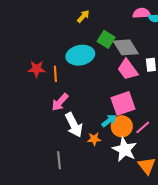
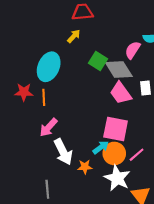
pink semicircle: (142, 13) -> (133, 50), moved, turned -54
cyan ellipse: (80, 55) -> (49, 67), moved, turned -56
pink square: (123, 103) -> (116, 129), turned 30

